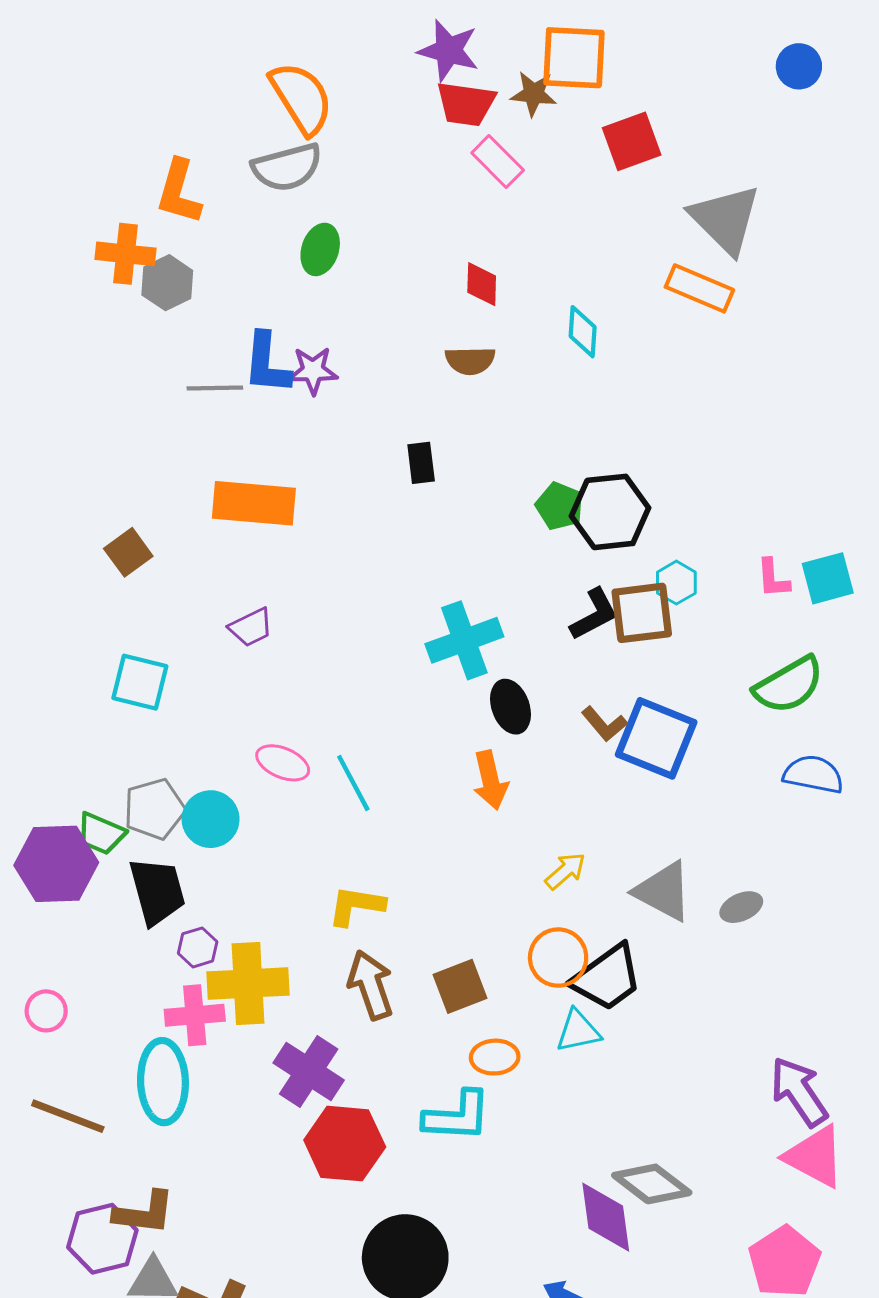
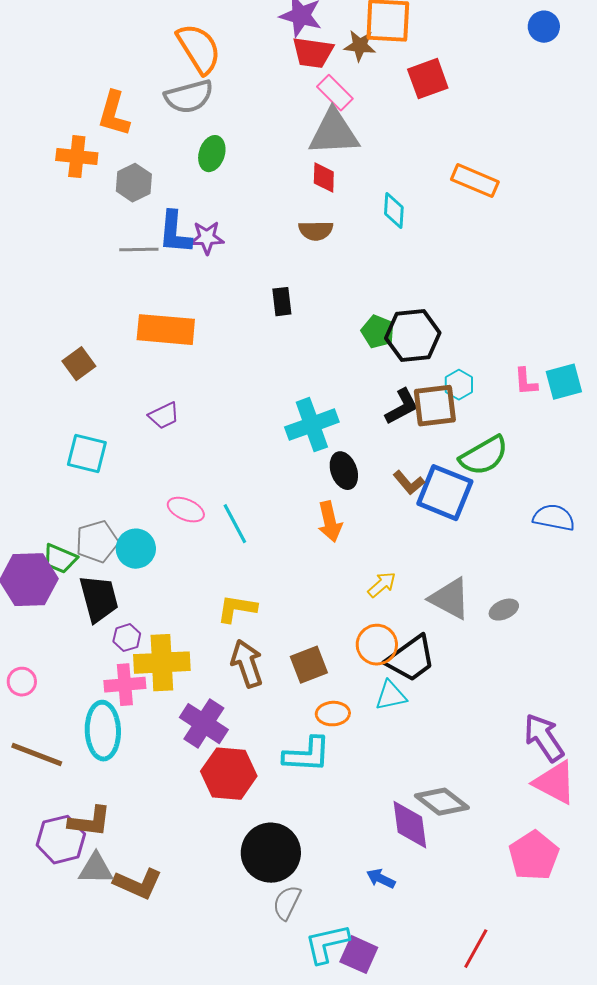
gray triangle: (725, 219) -> (334, 133), moved, turned -48
gray hexagon: (167, 283) -> (134, 183), moved
green semicircle: (789, 685) -> (484, 456), moved

